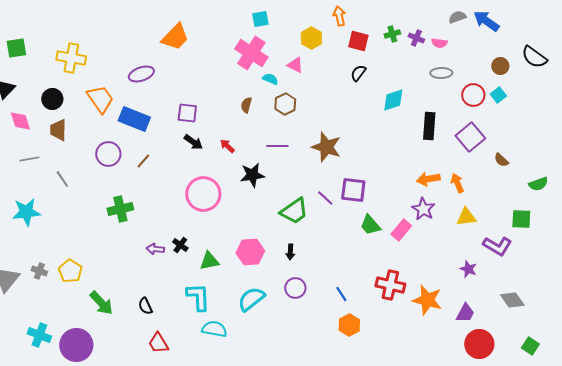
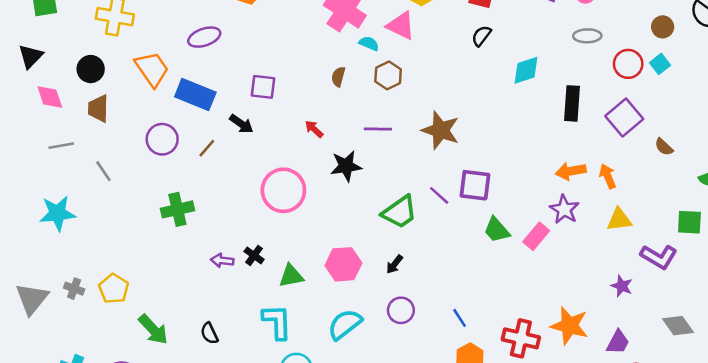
pink triangle: (295, 65) -> (401, 26), size x1.4
black arrow: (193, 142) -> (241, 124), moved
black arrow: (290, 252) -> (394, 264), turned 35
red cross: (390, 285) -> (521, 338), moved

